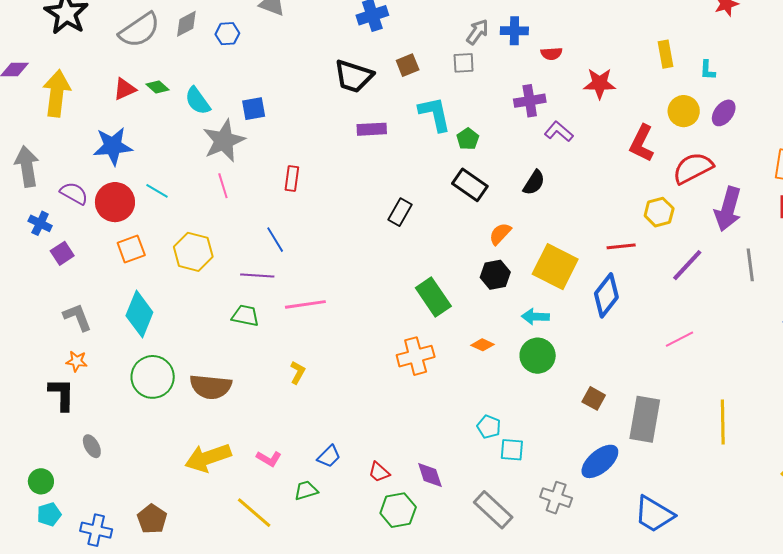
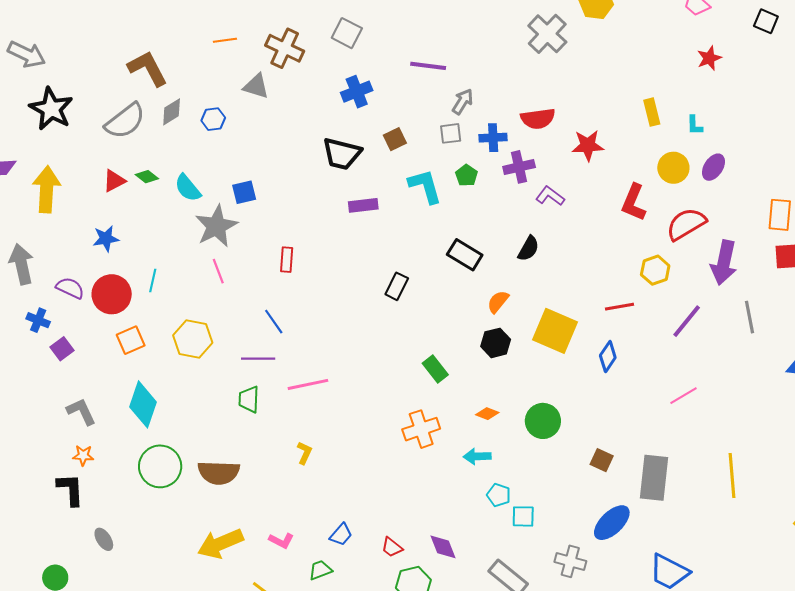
blue cross: (514, 31) -> (493, 138), moved
red semicircle: (551, 54) -> (538, 119), size x1.6
green pentagon: (468, 139) -> (466, 175), moved
blue star: (113, 146) -> (106, 239), size x0.7
cyan line: (157, 191) -> (153, 280), turned 75
blue diamond: (606, 295) -> (608, 357), size x0.7
green rectangle: (433, 297) -> (435, 369), size x0.7
green trapezoid: (245, 316) -> (249, 399), turned -96
cyan arrow: (535, 317) -> (477, 456), moved

